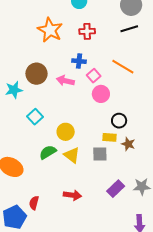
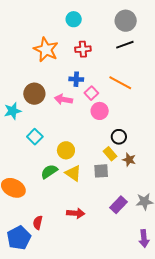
yellow rectangle: (109, 137) -> (110, 154), turned 48

